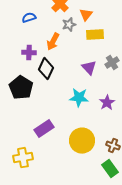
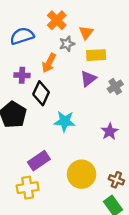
blue semicircle: (29, 18) -> (22, 36), size x1.5
purple triangle: (89, 68) -> (88, 79), moved, turned 35
cyan star: (79, 98) -> (65, 121), moved
yellow cross: (23, 158) -> (28, 188), moved

